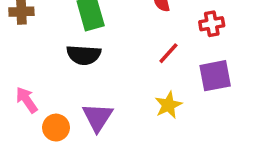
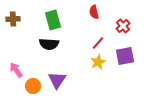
red cross: (212, 24) -> (123, 26), turned -32
yellow star: (168, 105) -> (98, 62), moved

